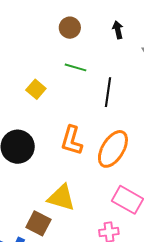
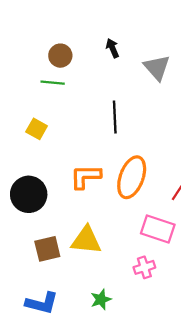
green line: (76, 67) -> (53, 83), moved
orange L-shape: (72, 140) -> (85, 177), turned 84
brown square: (38, 223) -> (47, 249), moved, turned -30

